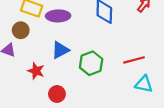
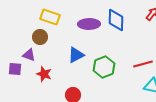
purple ellipse: (58, 16) -> (89, 24), moved
red star: (36, 71) -> (44, 74), moved

